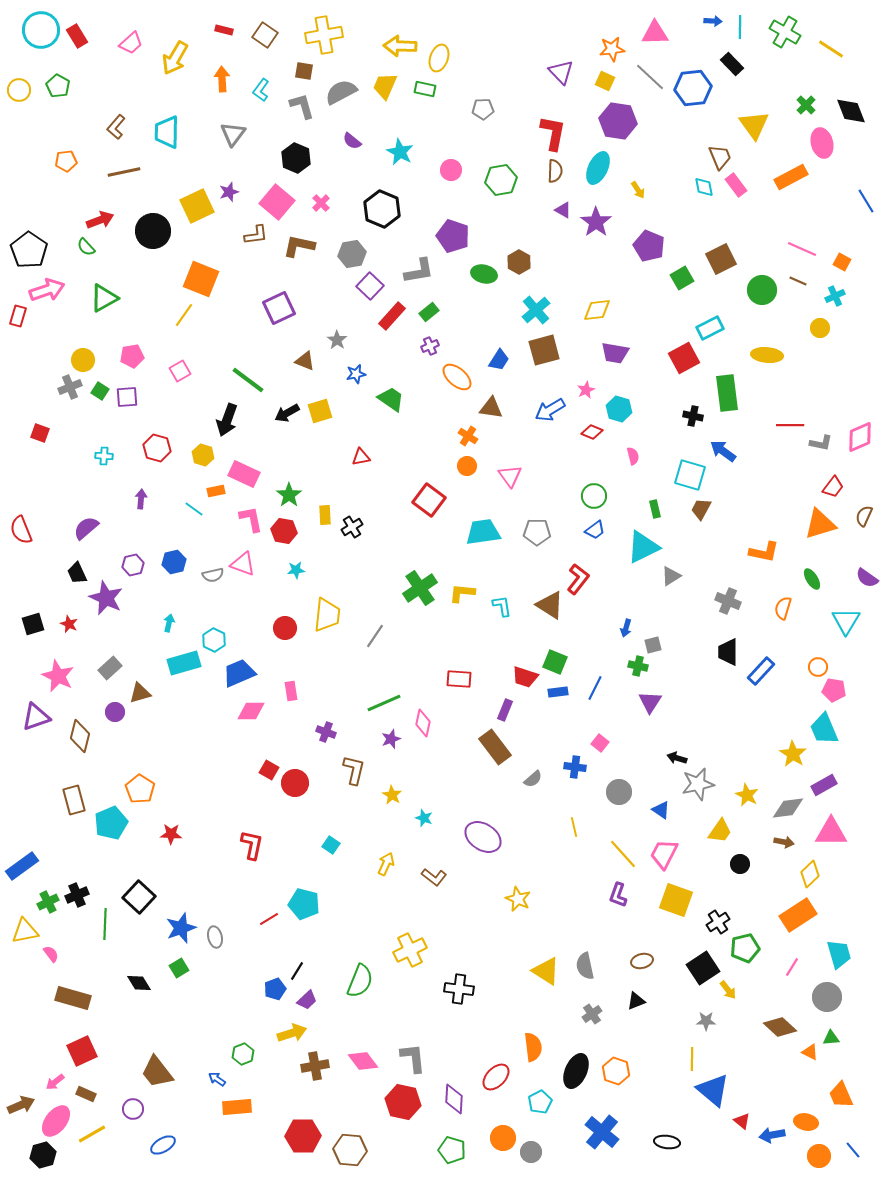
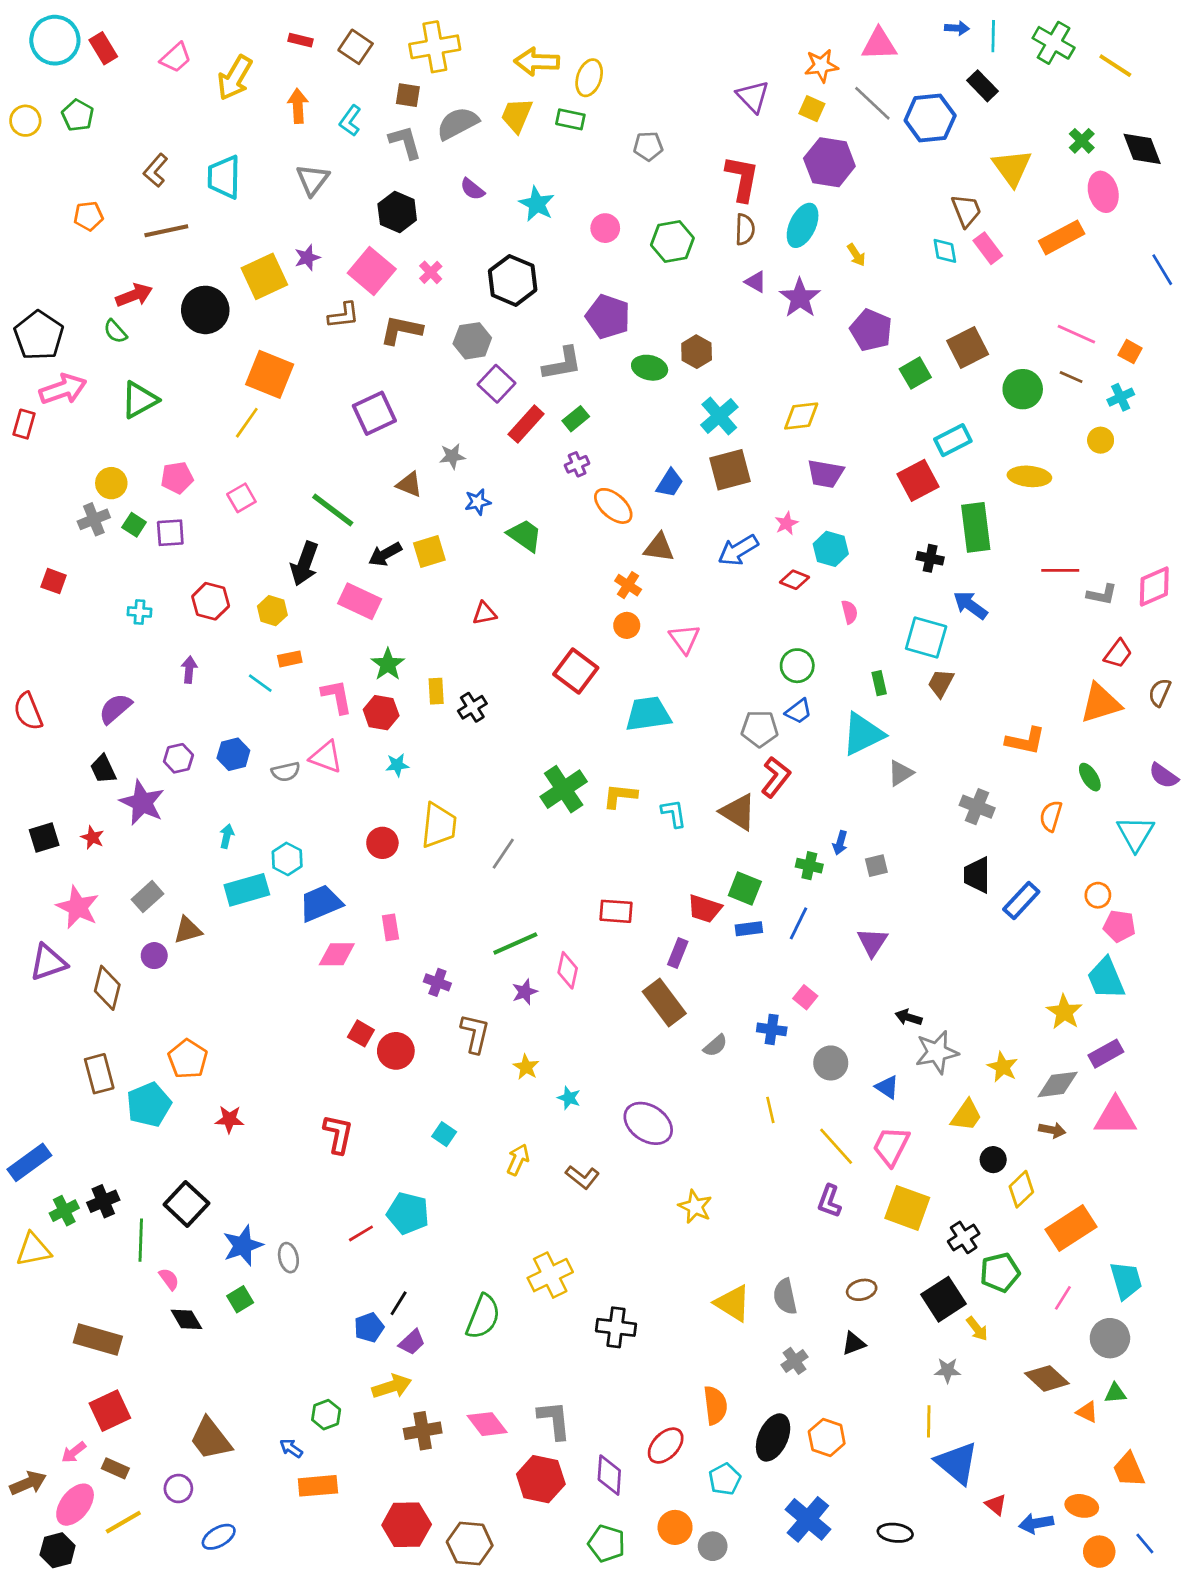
gray star: (337, 340) -> (452, 456), turned 30
pink rectangle: (244, 474) -> (360, 601), moved
gray pentagon: (537, 532) -> (760, 729), moved
green cross: (638, 666) -> (809, 866), moved
yellow diamond: (810, 874) -> (1021, 1189), moved
pink semicircle: (51, 954) -> (169, 1279), moved

